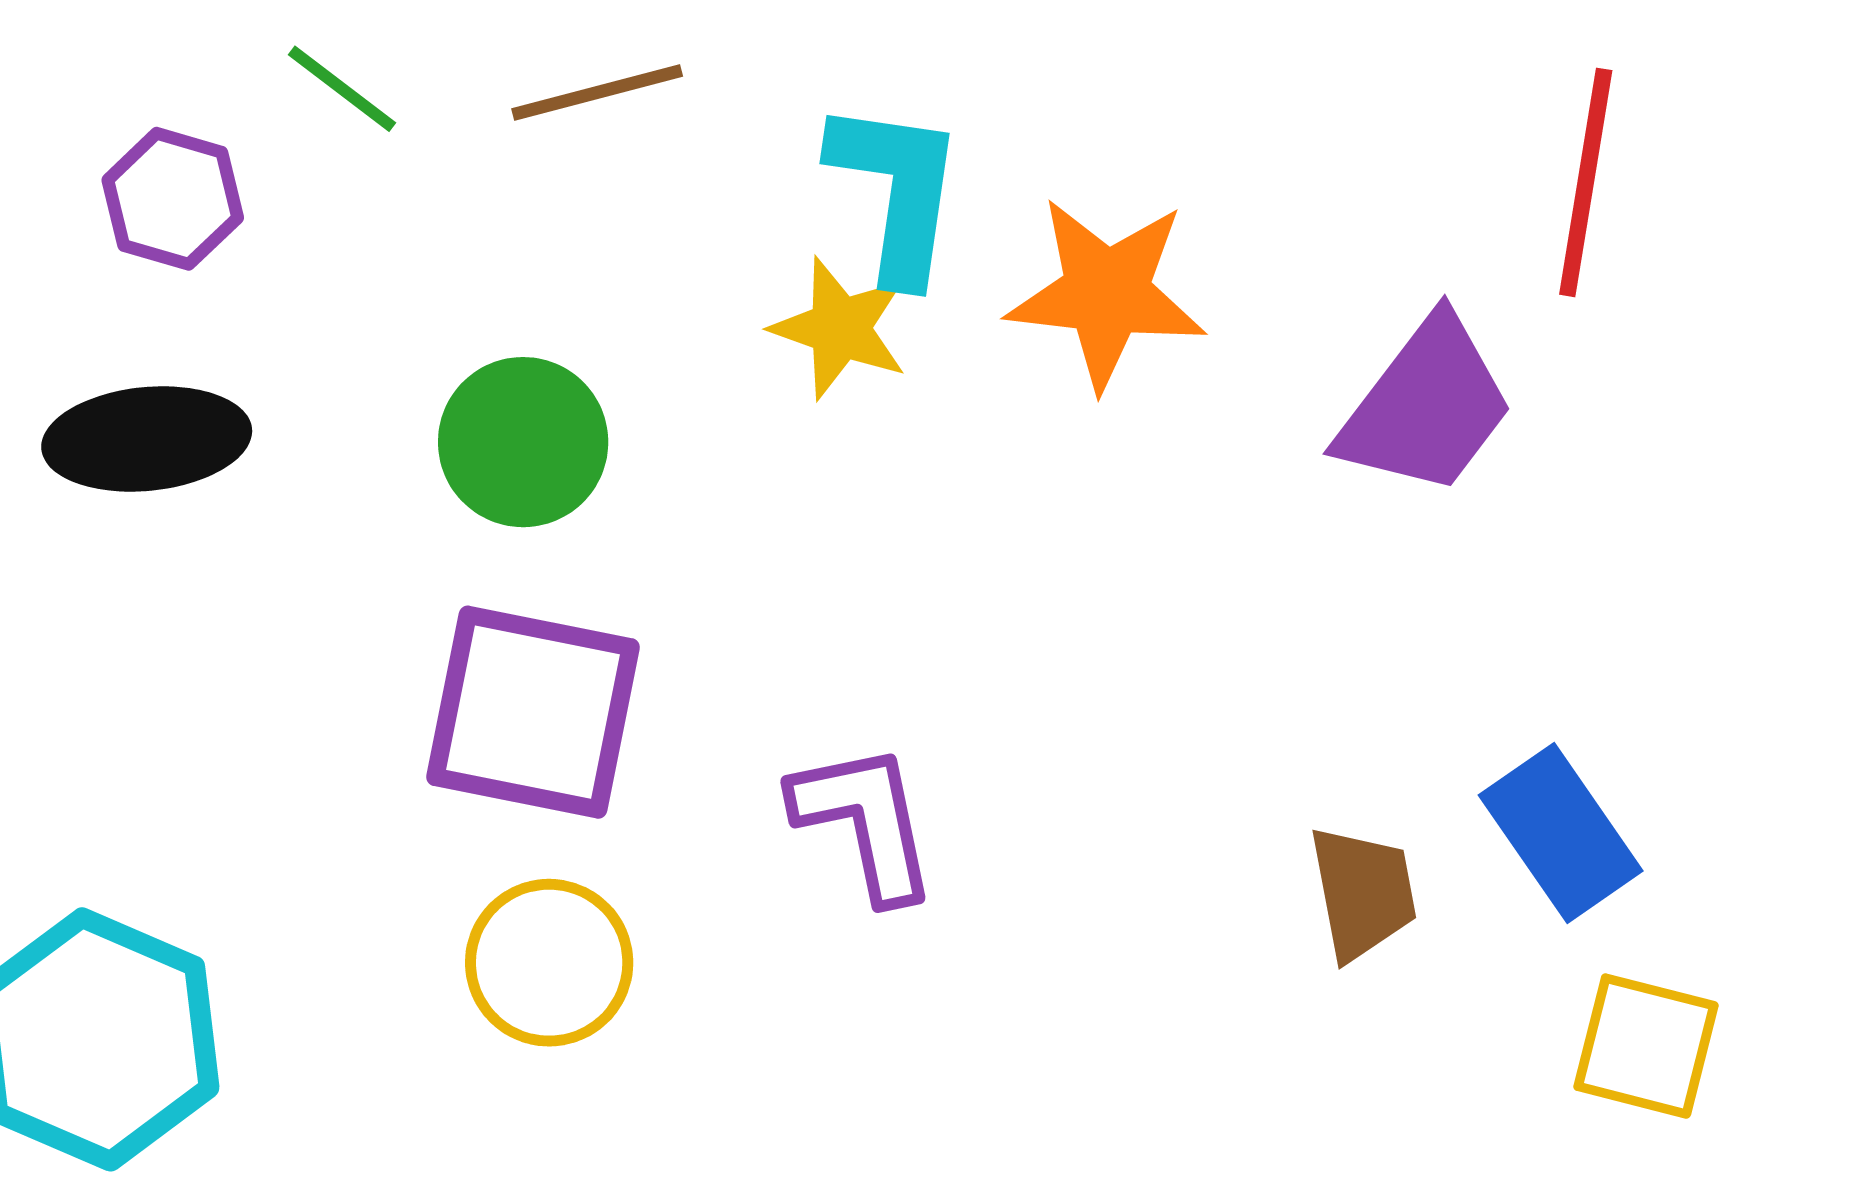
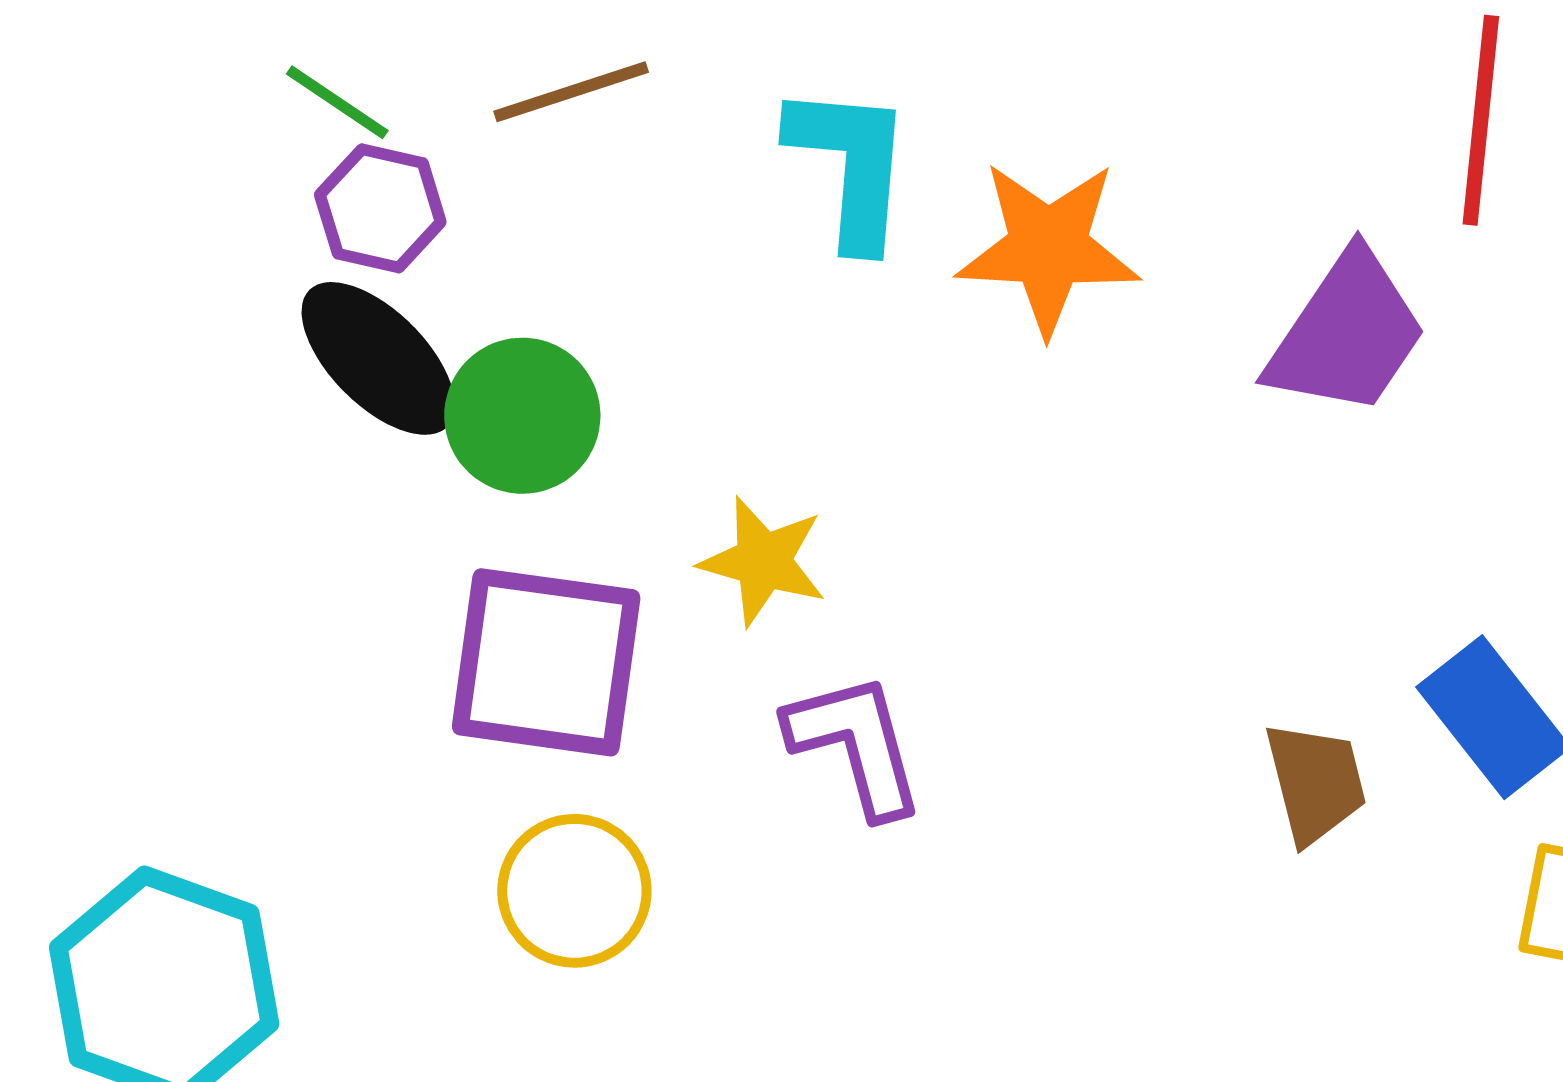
purple hexagon: (173, 199) -> (380, 208), moved
yellow star: (840, 328) -> (763, 561), moved
black ellipse: (147, 439) -> (378, 358), moved, turned 54

